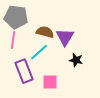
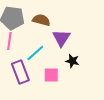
brown semicircle: (45, 32) -> (41, 20), moved
pink square: (50, 82) -> (51, 75), moved

